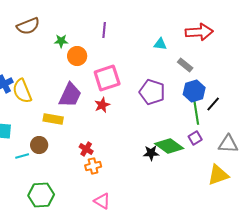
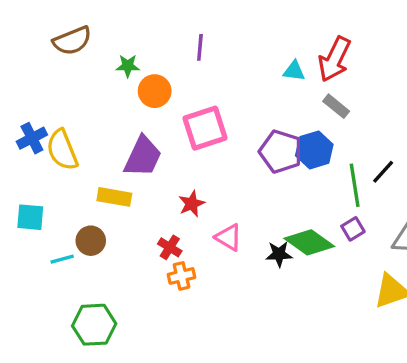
red arrow: (199, 32) -> (334, 59), moved, turned 120
blue hexagon: (194, 91) -> (314, 150), moved
red star: (102, 105) -> (192, 204), moved
pink triangle: (102, 201) -> (229, 237), moved

